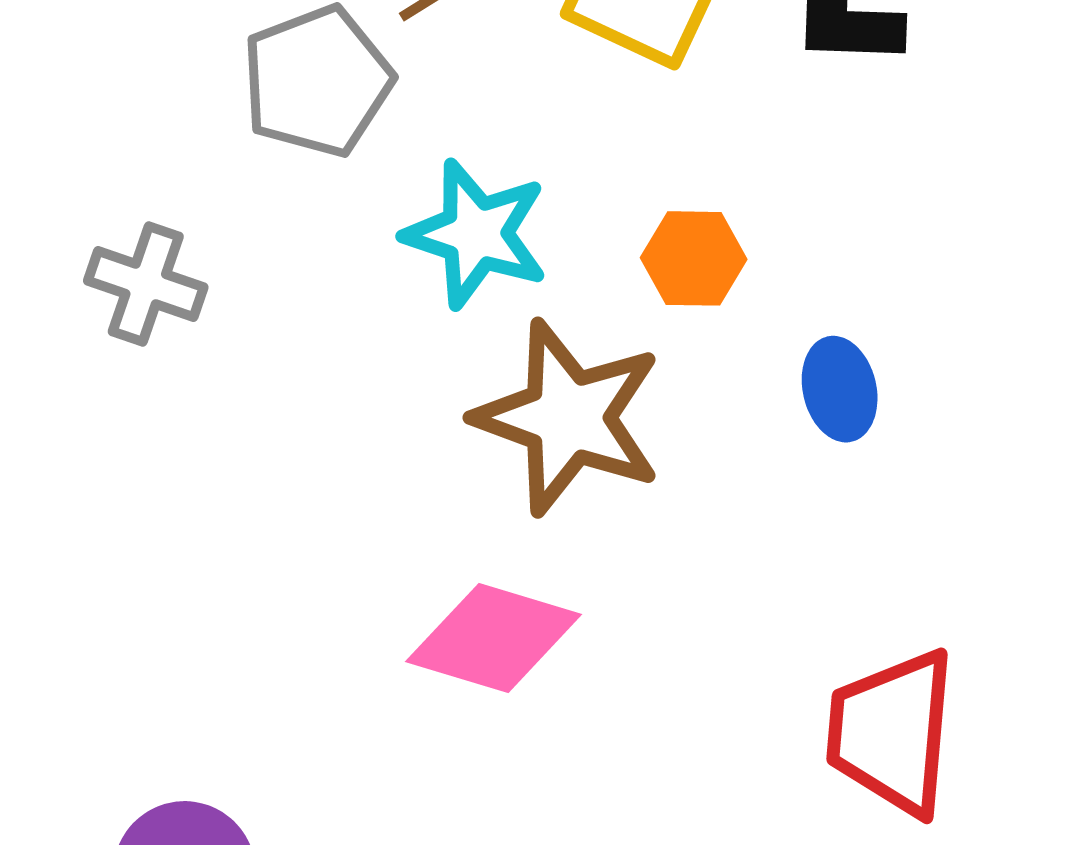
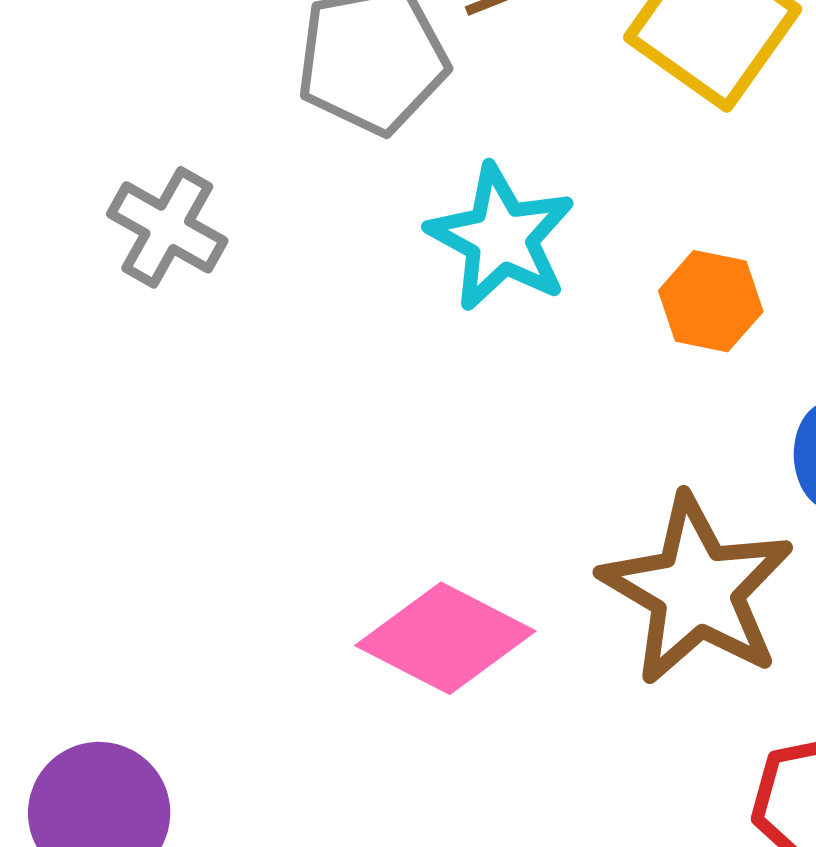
brown star: (568, 418) -> (697, 590), moved

